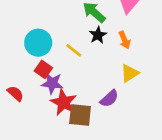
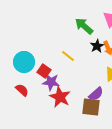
black star: (98, 35) -> (97, 46), moved
cyan circle: (38, 43) -> (24, 62), moved
brown square: (80, 115) -> (91, 107), moved

